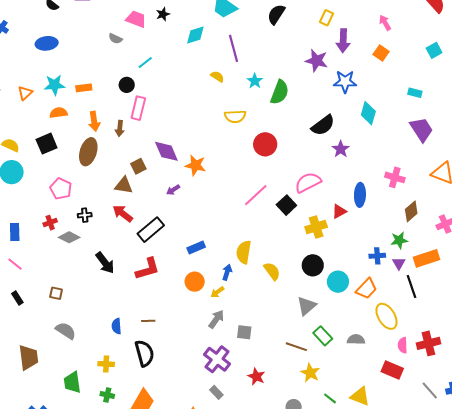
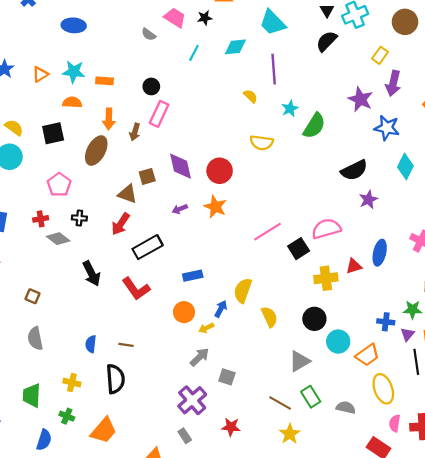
cyan line: (145, 63) -> (194, 53), moved, turned -35
red circle: (265, 144) -> (220, 171), moved
orange star: (195, 165) -> (215, 207), moved
red arrow: (123, 213) -> (121, 224), turned -105
red L-shape: (148, 269) -> (136, 289), turned 60
gray semicircle: (66, 331) -> (35, 338), turned -145
red star: (256, 377) -> (231, 427), turned -30

